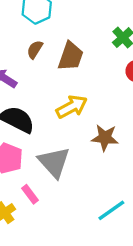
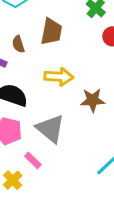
brown semicircle: (35, 50) -> (18, 44), moved, turned -42
yellow arrow: (72, 107) -> (59, 77), turned 40

